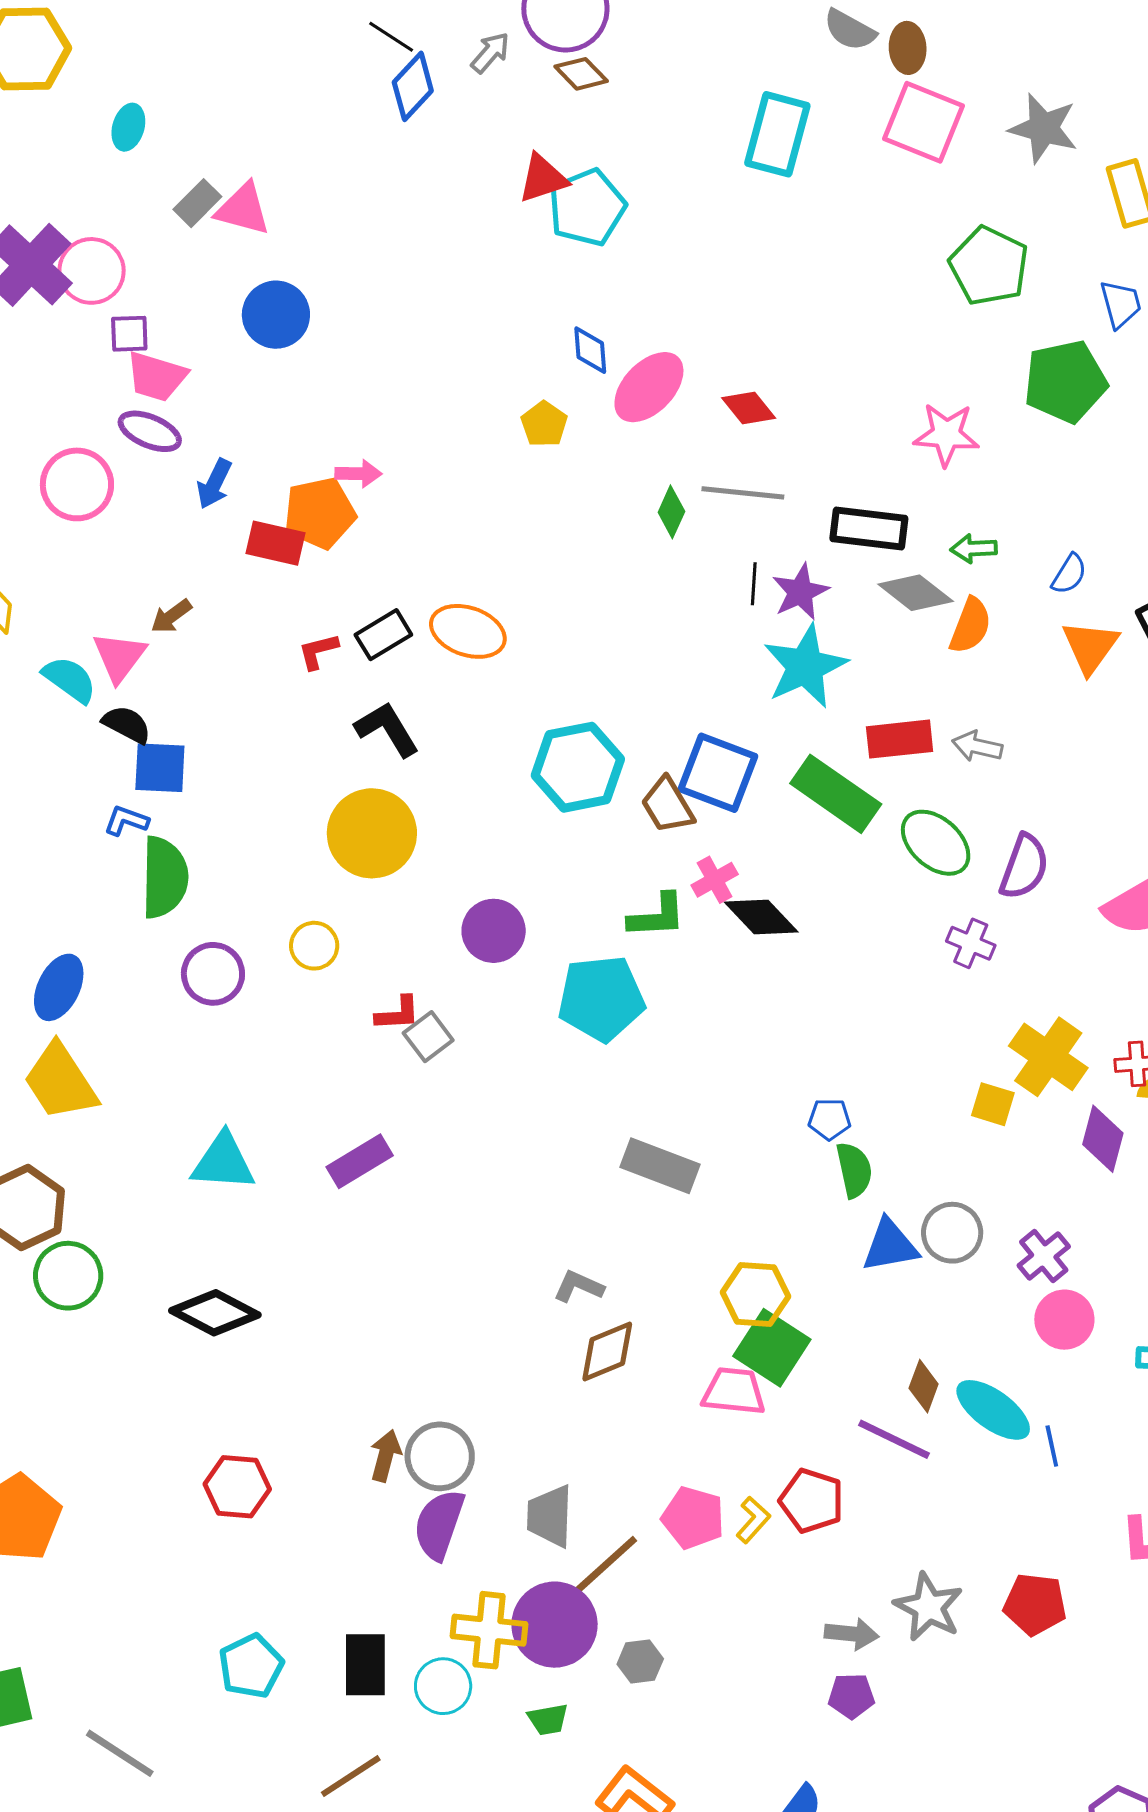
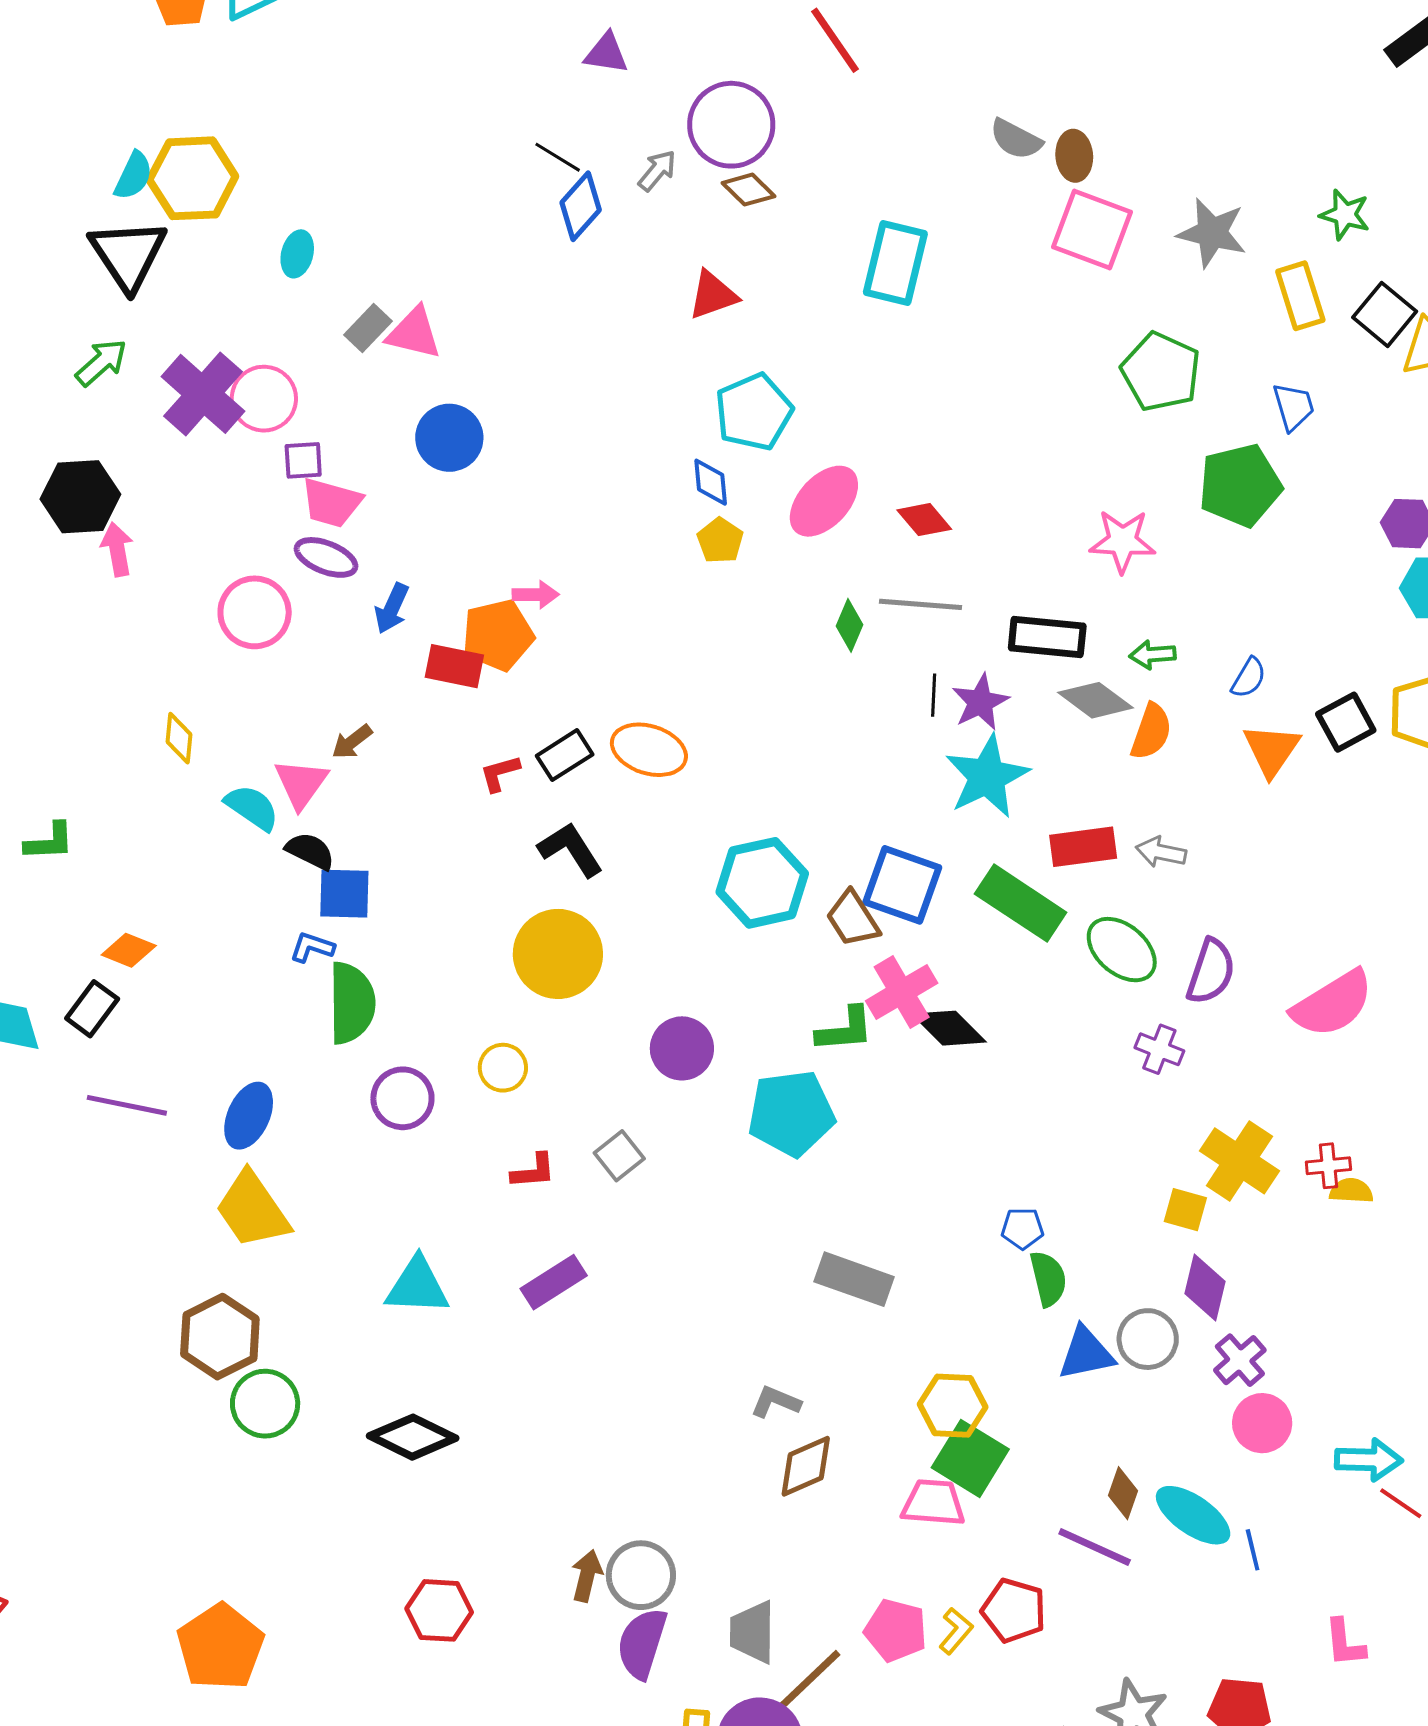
cyan rectangle: (777, 134) -> (895, 263), moved
cyan pentagon: (587, 208) -> (754, 412), moved
blue diamond: (590, 350) -> (711, 482), moved
pink cross: (715, 880) -> (902, 992), size x1.5
red L-shape: (398, 1014) -> (533, 1171), moved
purple diamond: (1103, 1139) -> (1205, 1288), moved

